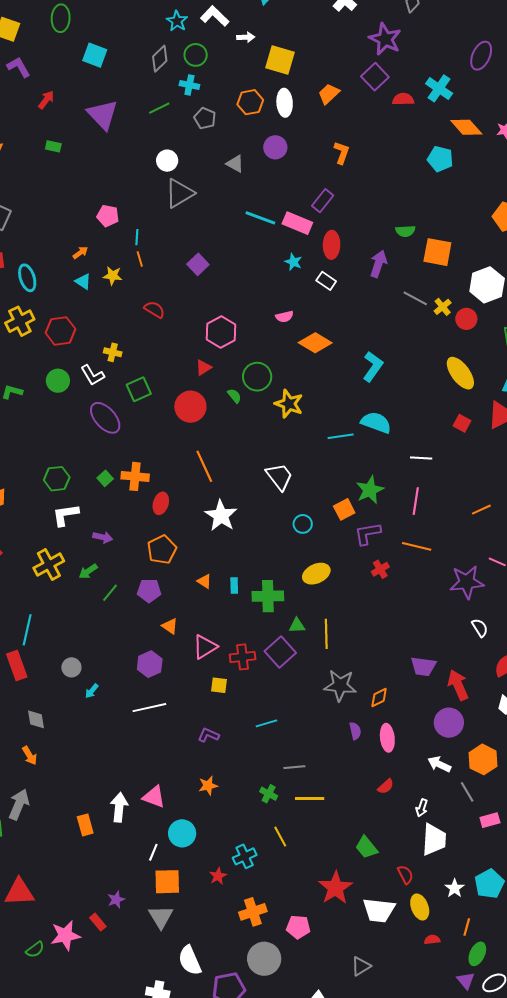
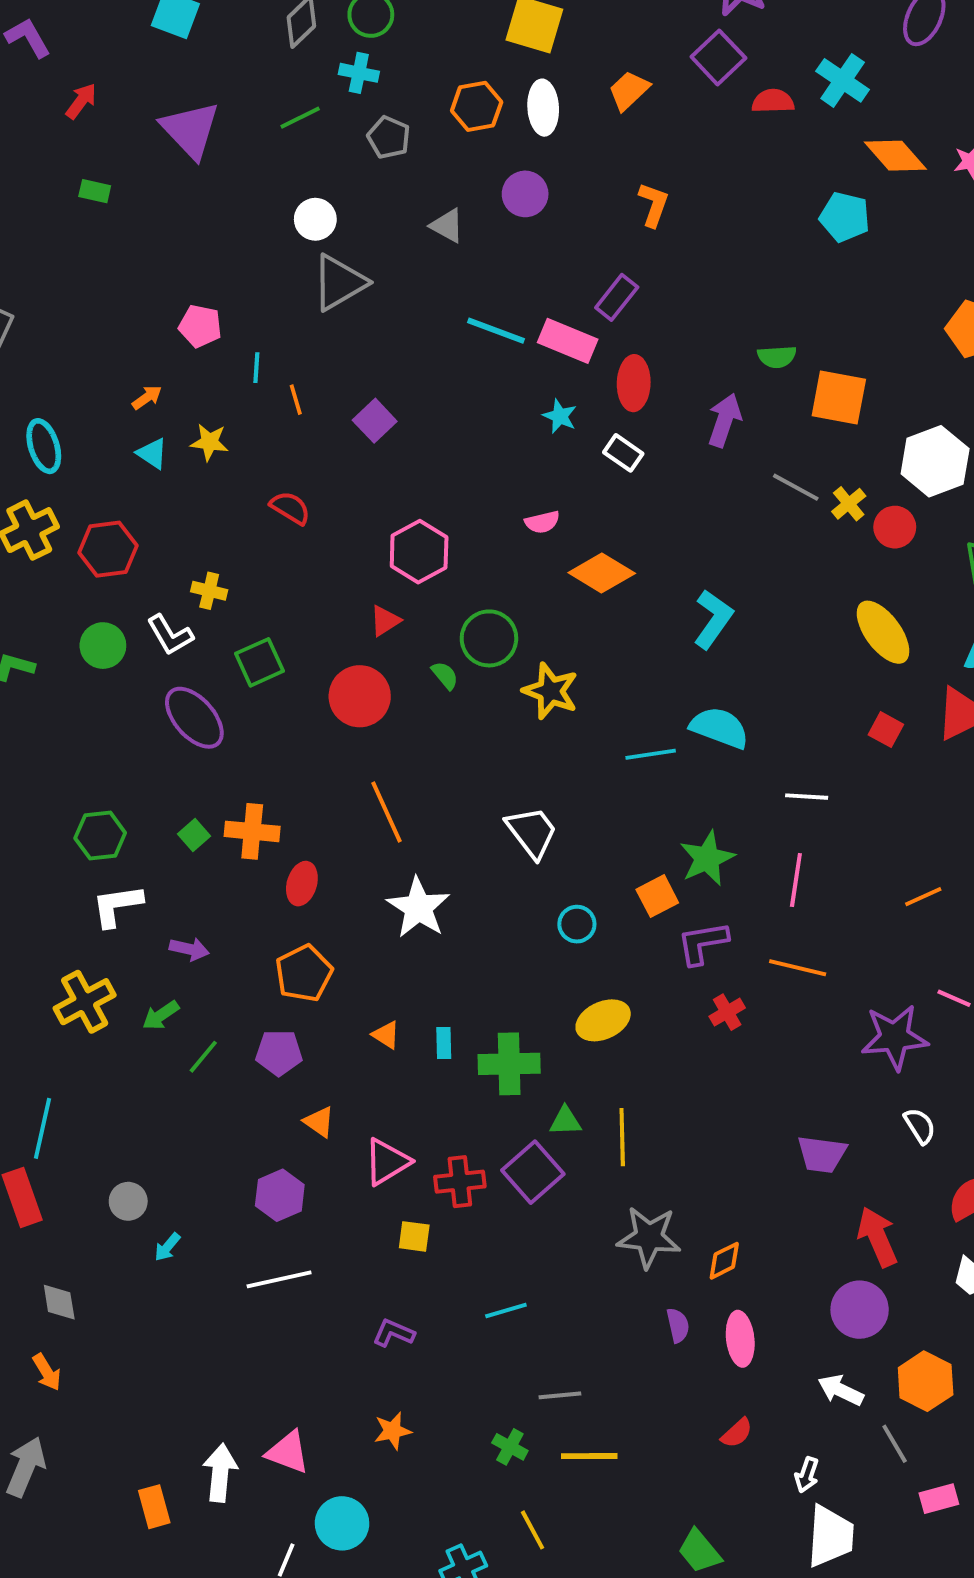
orange line: (140, 259) -> (296, 400), moved
purple trapezoid: (423, 666) -> (822, 1154), moved

